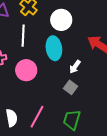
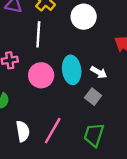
cyan ellipse: (54, 48) -> (72, 70), moved
white arrow: (75, 67) -> (99, 72), turned -96

